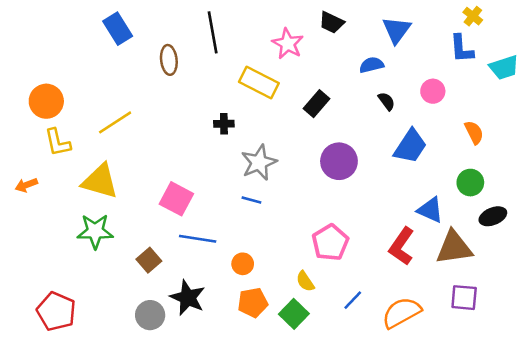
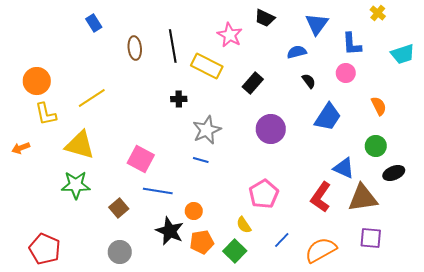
blue rectangle: (118, 29) -> (94, 23), size x0.7
black line: (213, 32) -> (173, 46), moved
blue L-shape: (462, 49) -> (352, 44), moved
black star: (188, 298) -> (170, 231), moved

